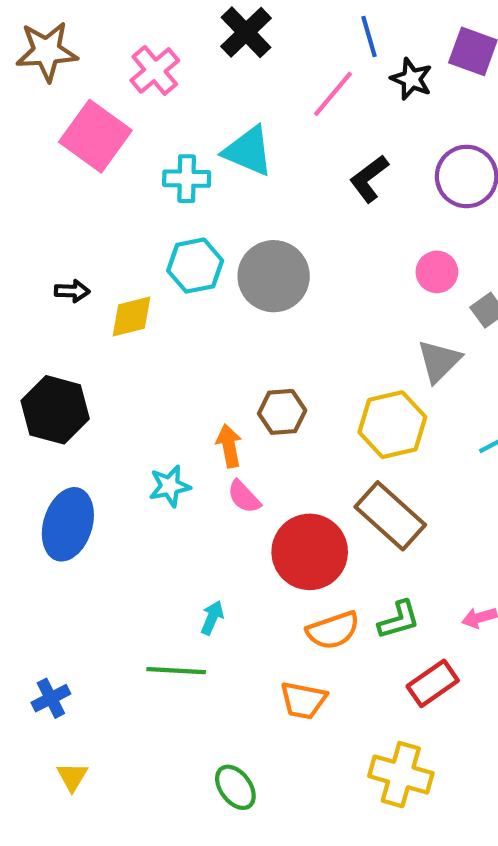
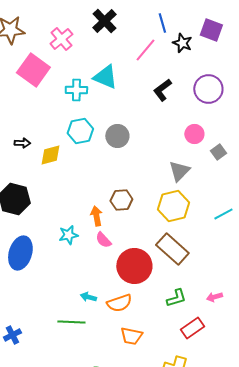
gray circle: (274, 276) -> (117, 136), size x0.7
gray triangle: (439, 361) -> (179, 171), moved
cyan arrow: (212, 618) -> (88, 297), turned -98
orange semicircle: (333, 630) -> (119, 303), moved

